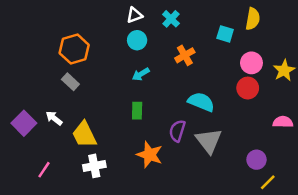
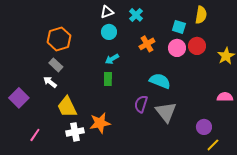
pink circle: (251, 63) -> (177, 48), moved
red circle: (248, 88) -> (197, 46), moved
green rectangle: (137, 111) -> (108, 79), moved
white arrow: (54, 118) -> (50, 82), moved
orange star: (150, 155) -> (100, 123), moved, turned -30

